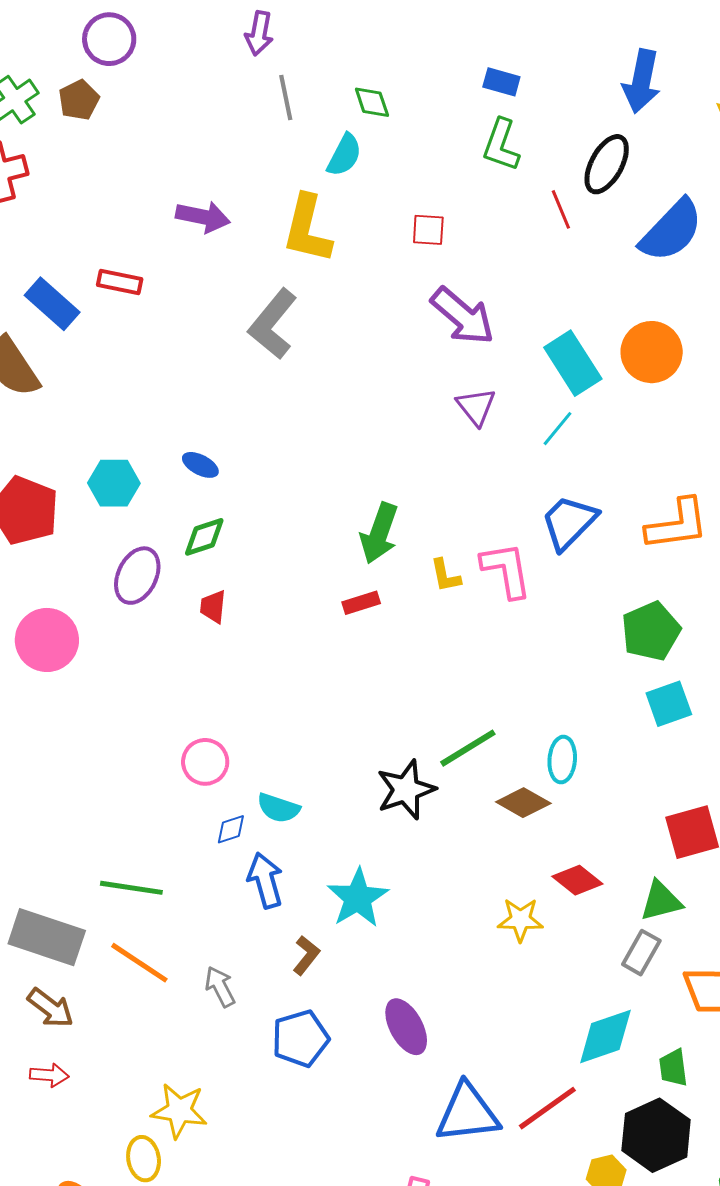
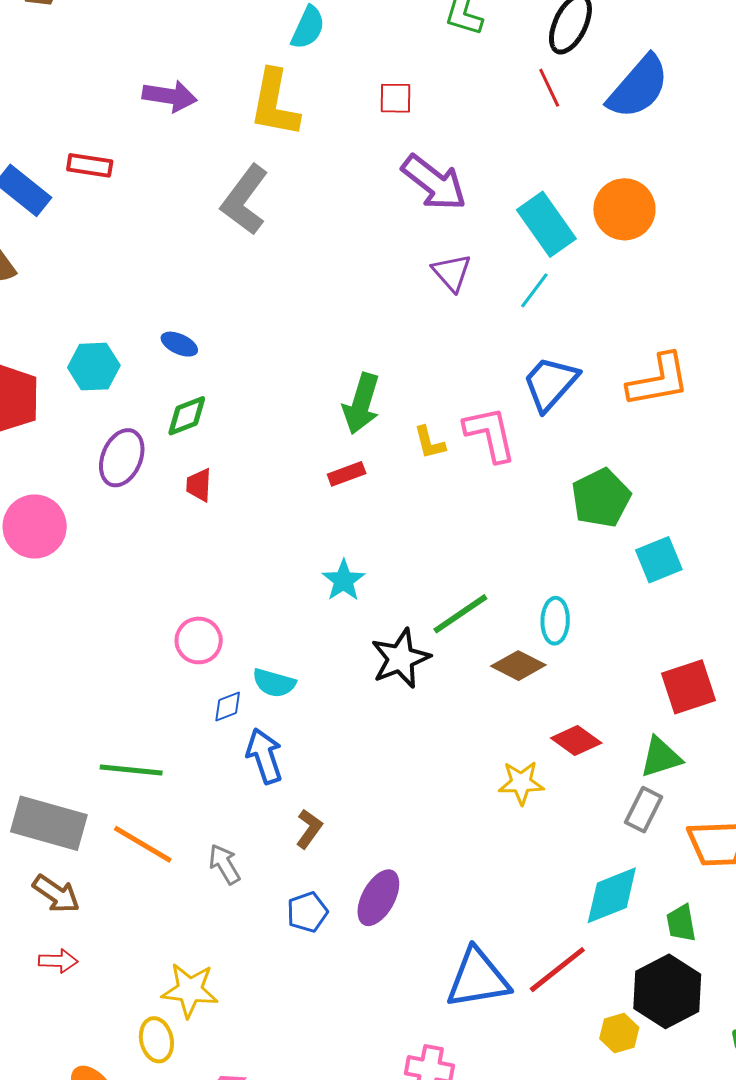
red line: (561, 209) -> (549, 88), moved
green pentagon: (651, 631) -> (601, 498), moved
cyan star: (358, 898) -> (344, 580), moved, size x0.7
purple ellipse: (406, 1027) -> (378, 898), moved, turned 60
blue pentagon: (300, 1038) -> (307, 912), size x0.7

